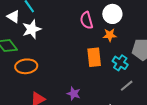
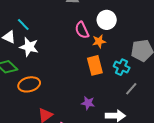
white star: (32, 29) -> (29, 47), turned -30
orange star: (110, 35) -> (99, 41), moved
purple star: (74, 94) -> (88, 103), moved

